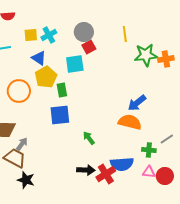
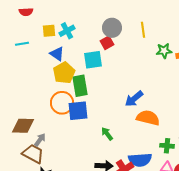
gray circle: (84, 32) -> (112, 28), moved
green star: (146, 55) -> (164, 51), size x0.7
green rectangle: (62, 90) -> (80, 86), size x1.5
orange circle: (19, 91) -> (62, 103), moved
blue arrow: (137, 103) -> (134, 99), moved

